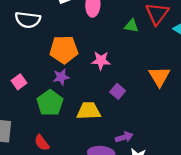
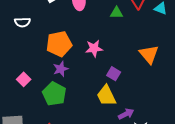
white semicircle: (28, 20) -> (22, 22), size x0.7
yellow trapezoid: (89, 111) -> (106, 96), moved, turned -105

